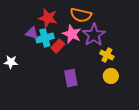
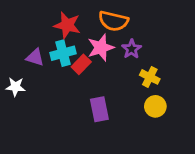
purple triangle: (32, 33) -> (35, 57), moved
pink star: (72, 34) -> (101, 48), turned 30
purple star: (94, 35) -> (132, 49), size x0.6

